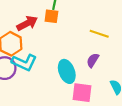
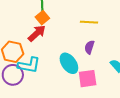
orange square: (51, 16) -> (42, 18), turned -32
red arrow: (27, 23) -> (37, 33), moved

